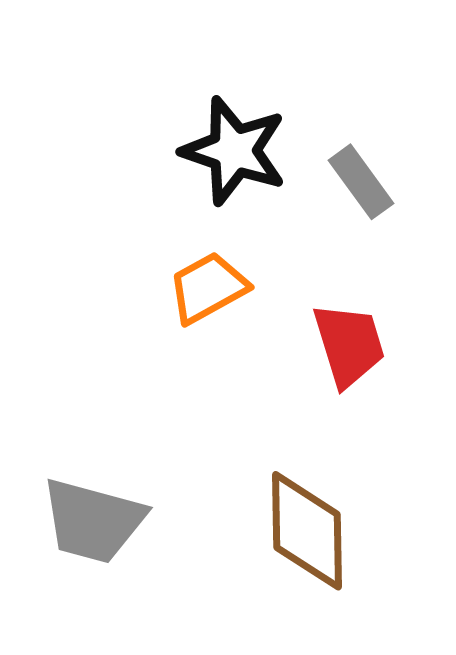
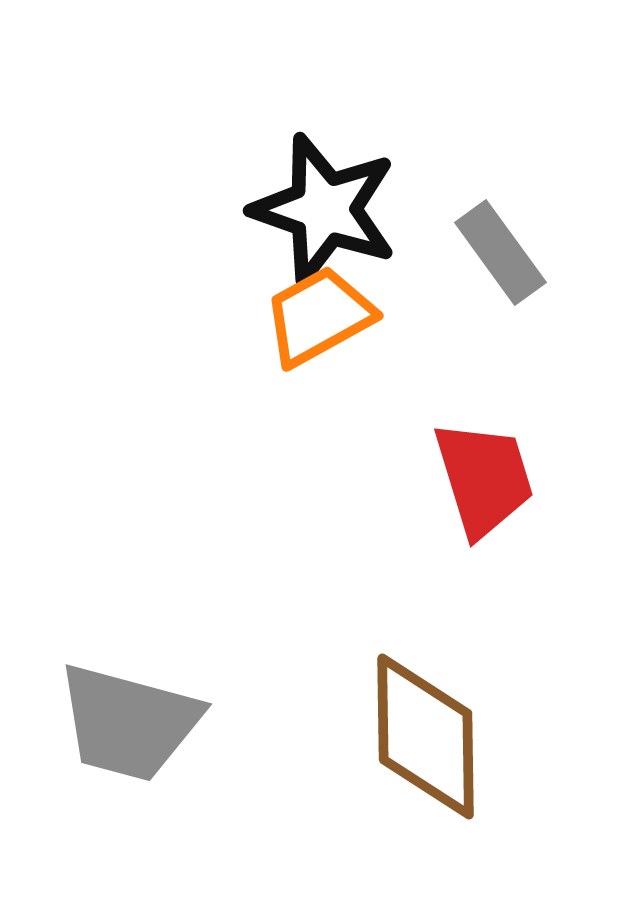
orange trapezoid: (208, 288) -> (319, 316), moved

